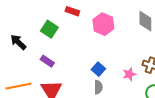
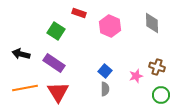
black arrow: (18, 42) -> (21, 54), moved, turned -30
purple rectangle: (47, 61) -> (54, 63), size x1.5

